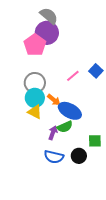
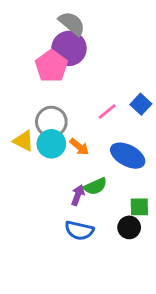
blue ellipse: (70, 111) -> (128, 156), moved
yellow triangle: (35, 112) -> (23, 141), moved
black circle: (79, 156) -> (129, 227), moved

